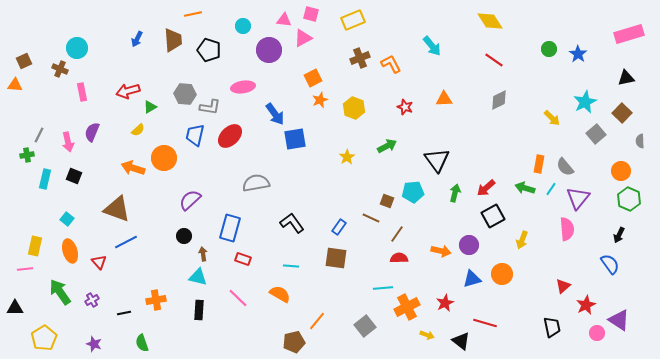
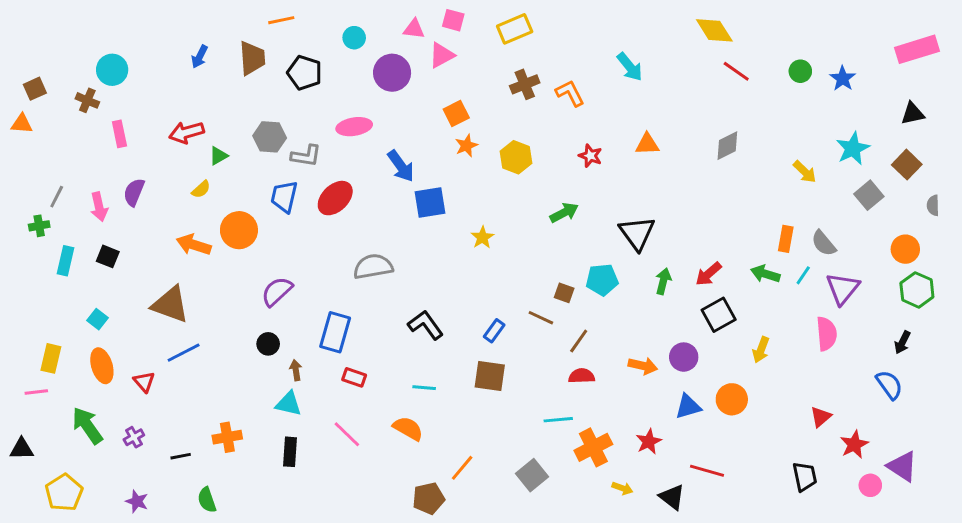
red line: (494, 60) -> (736, 71), moved
yellow star: (347, 157) -> (482, 237), moved

